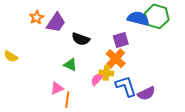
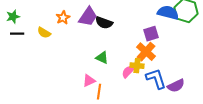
orange star: (37, 17) -> (63, 18), moved
black semicircle: (81, 39) -> (104, 23), moved
yellow semicircle: (11, 56) -> (44, 33), moved

